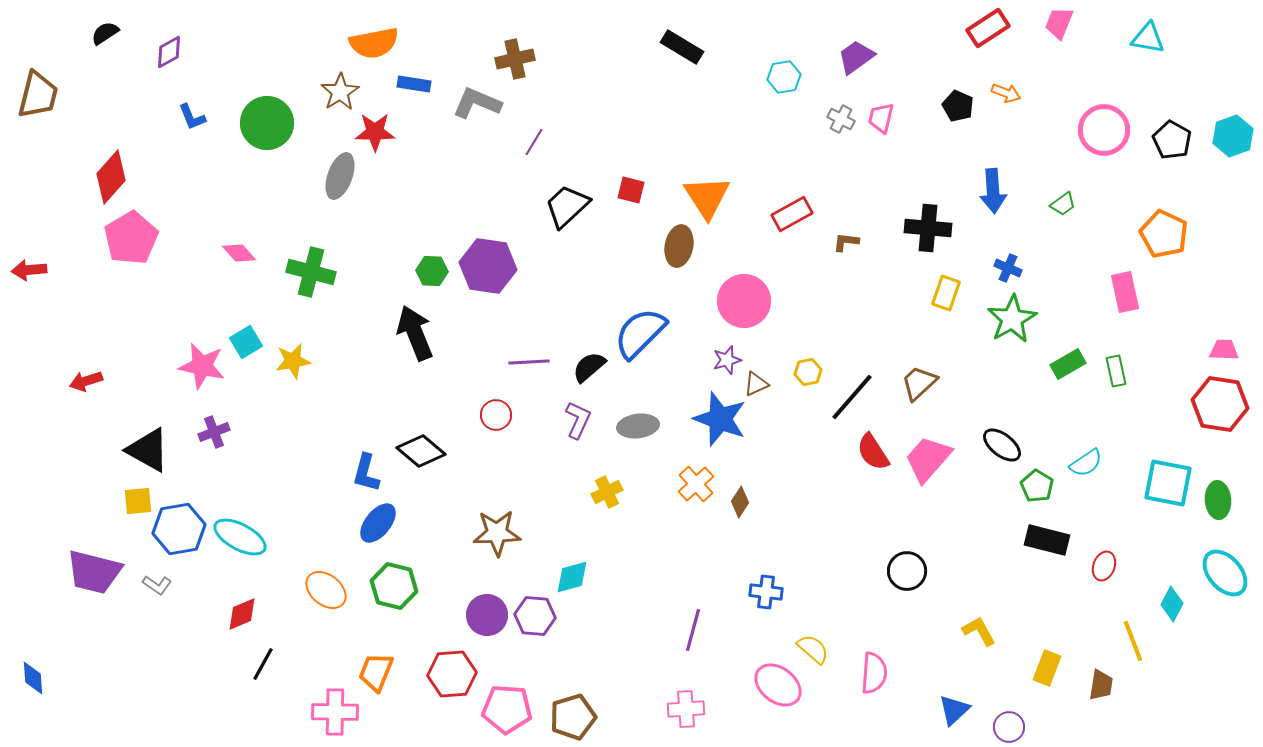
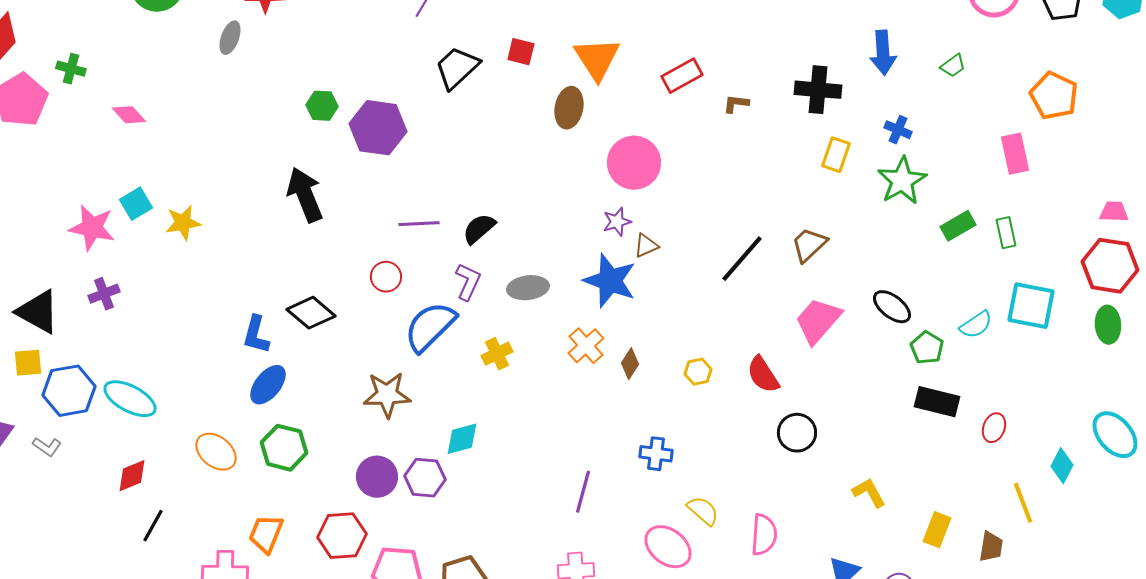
gray ellipse: (340, 176) -> (230, 38), size x0.7
green hexagon: (432, 271) -> (322, 106), moved
green cross: (311, 272) -> (71, 69), moved, size x0.6
blue semicircle: (640, 333) -> (430, 327), moved
yellow hexagon: (808, 372) -> (698, 372), moved
red semicircle: (873, 452) -> (763, 375), moved
cyan square: (1168, 483) -> (1031, 306), moved
green ellipse: (1218, 500) -> (1108, 325), moved

